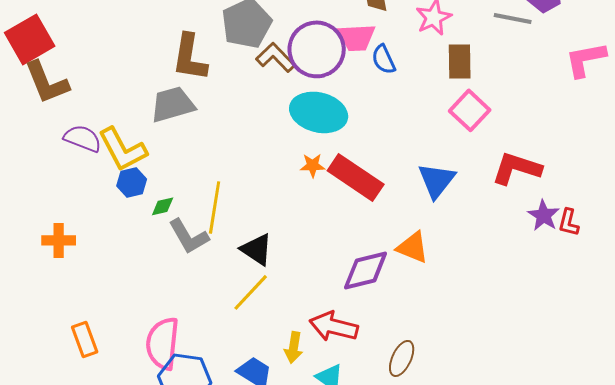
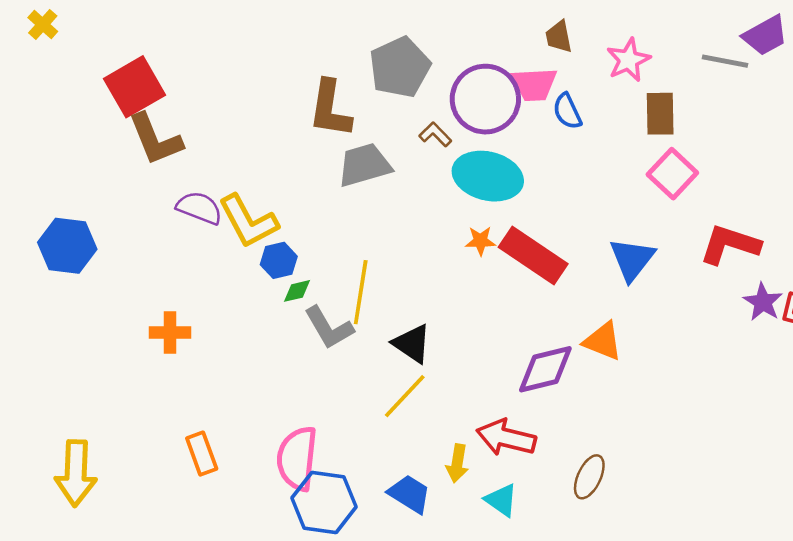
brown L-shape: (276, 57) -> (435, 134), moved, size x0.7
gray trapezoid: (173, 104) -> (364, 165), moved
blue hexagon: (132, 182) -> (279, 260), moved

